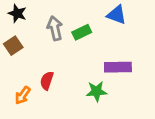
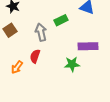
gray arrow: (55, 28) -> (41, 32), moved

